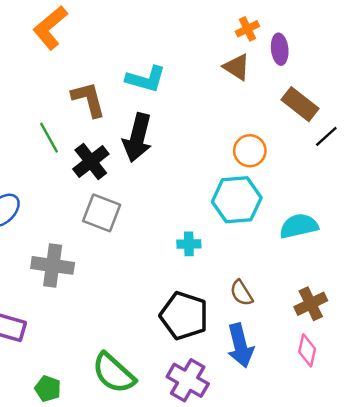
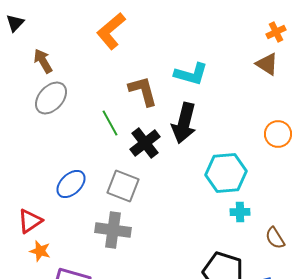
cyan hexagon: (237, 200) -> (226, 173), moved
gray square: (102, 213) -> (123, 186), moved
cyan cross: (189, 244) -> (240, 212), moved
brown semicircle: (241, 293) -> (275, 238), moved

